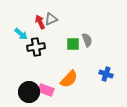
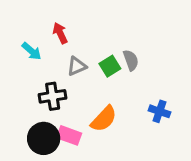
gray triangle: (51, 19) -> (77, 66), moved
green square: (73, 44) -> (110, 66), turned -32
black cross: (36, 47) -> (53, 96), moved

